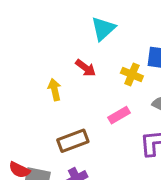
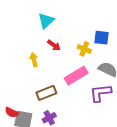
cyan triangle: (103, 29) -> (46, 21), moved
pink rectangle: (119, 115) -> (76, 76), size x1.6

